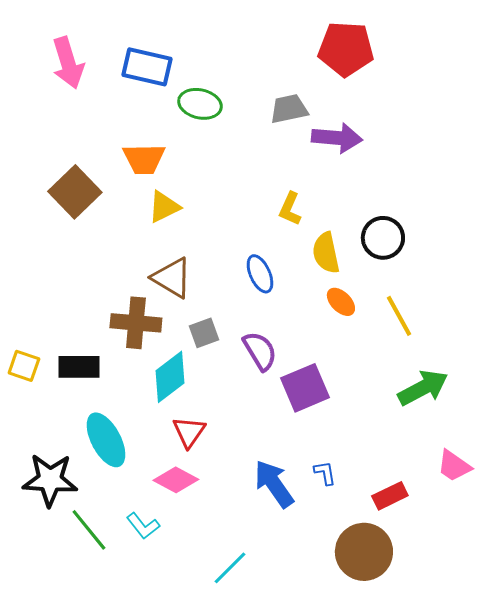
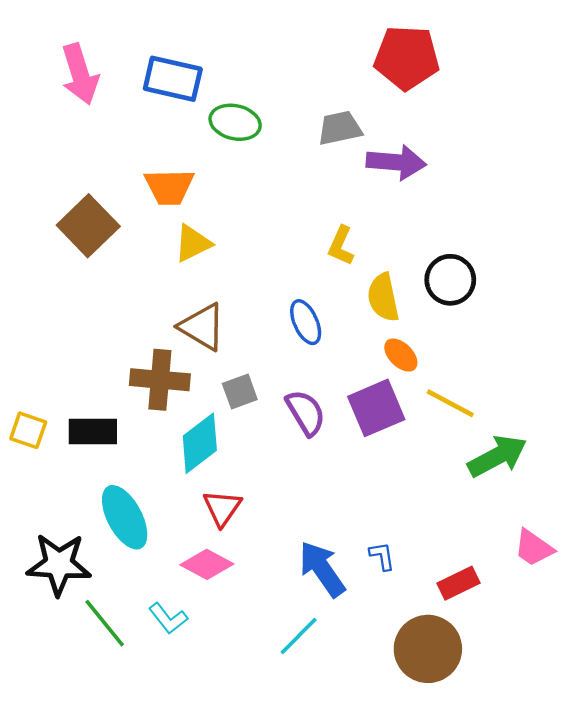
yellow line: (399, 316) -> (450, 403), moved, turned -33
purple square: (305, 388) -> (376, 408), moved
cyan line: (230, 568) -> (299, 636), moved

